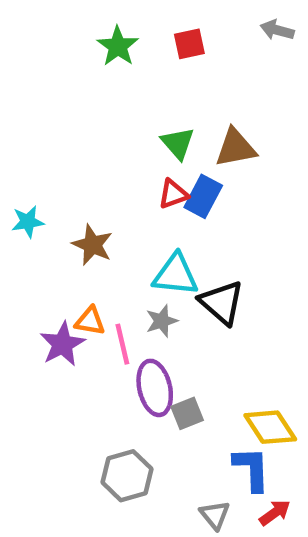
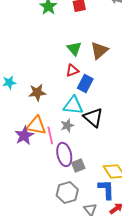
brown triangle: (236, 148) -> (99, 50), turned -30
blue rectangle: (203, 196) -> (85, 83), moved
brown star: (92, 245) -> (37, 92), turned -30
orange triangle: (90, 321) -> (36, 125), size x1.5
gray hexagon: (127, 476) -> (67, 192), moved

